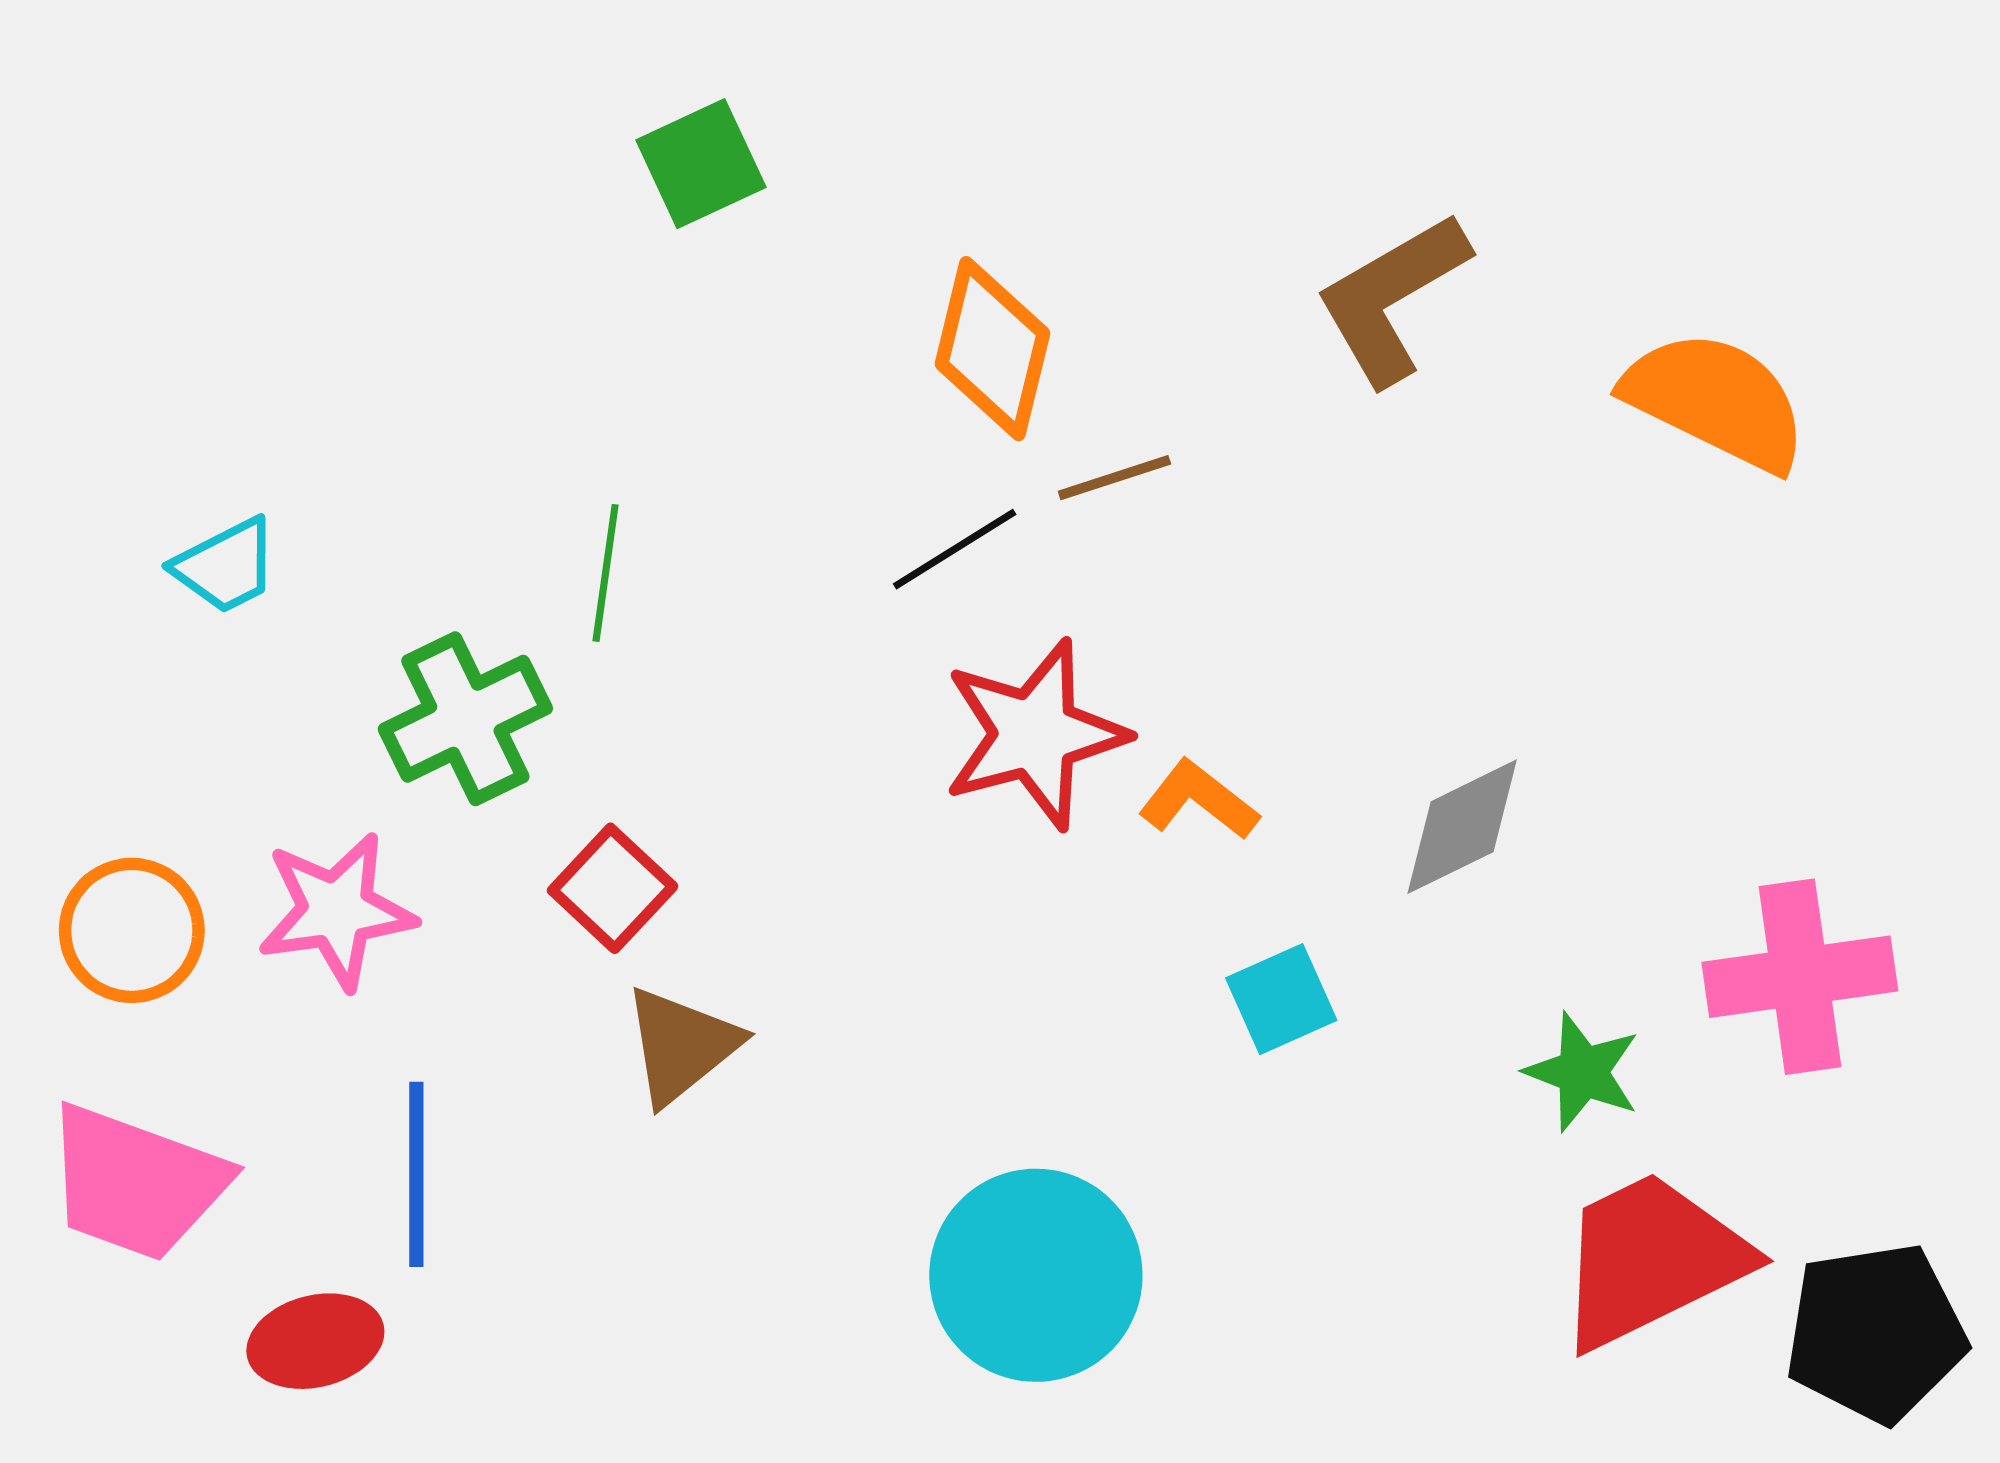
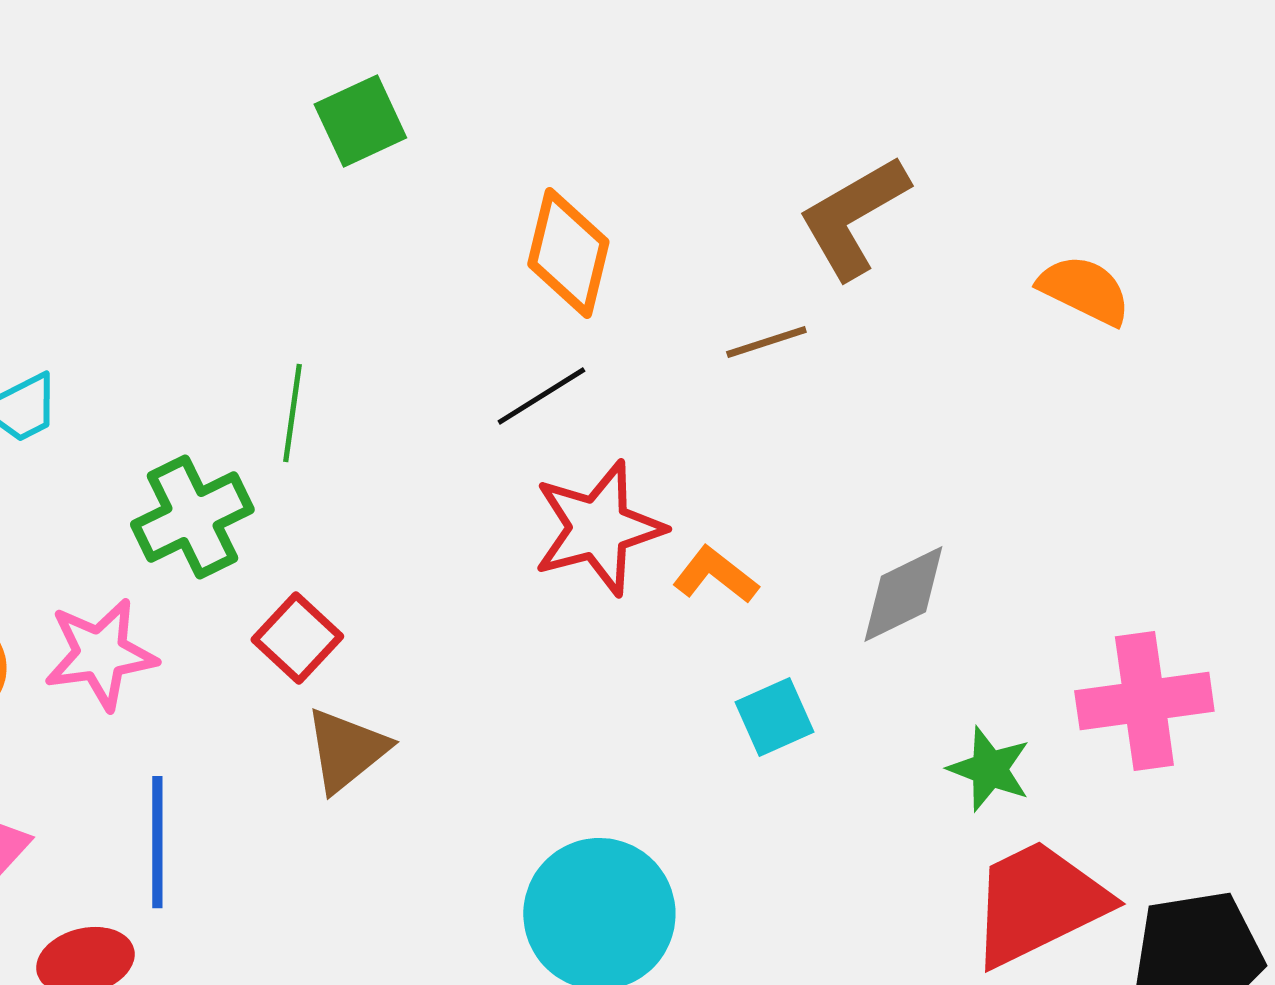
orange semicircle: (1716, 401) -> (1084, 290), size x0.7
brown line: (1114, 478) -> (766, 342), moved

